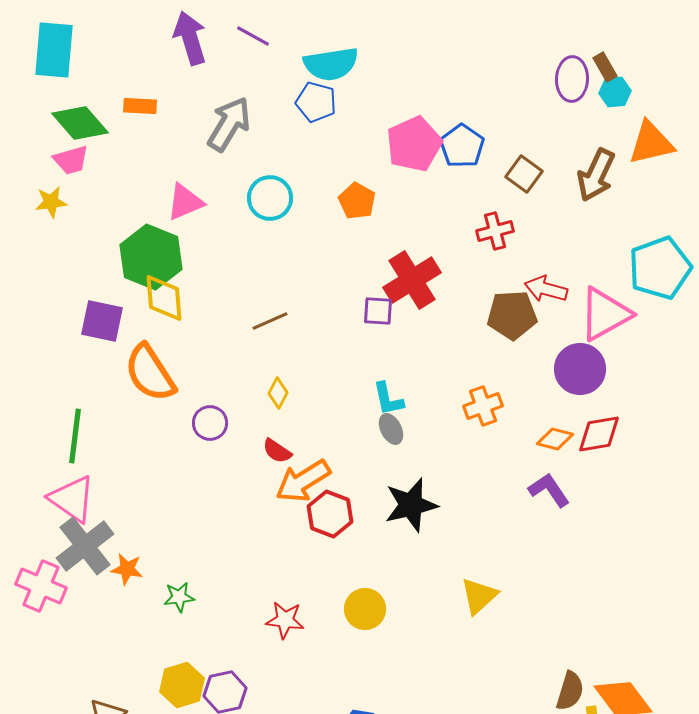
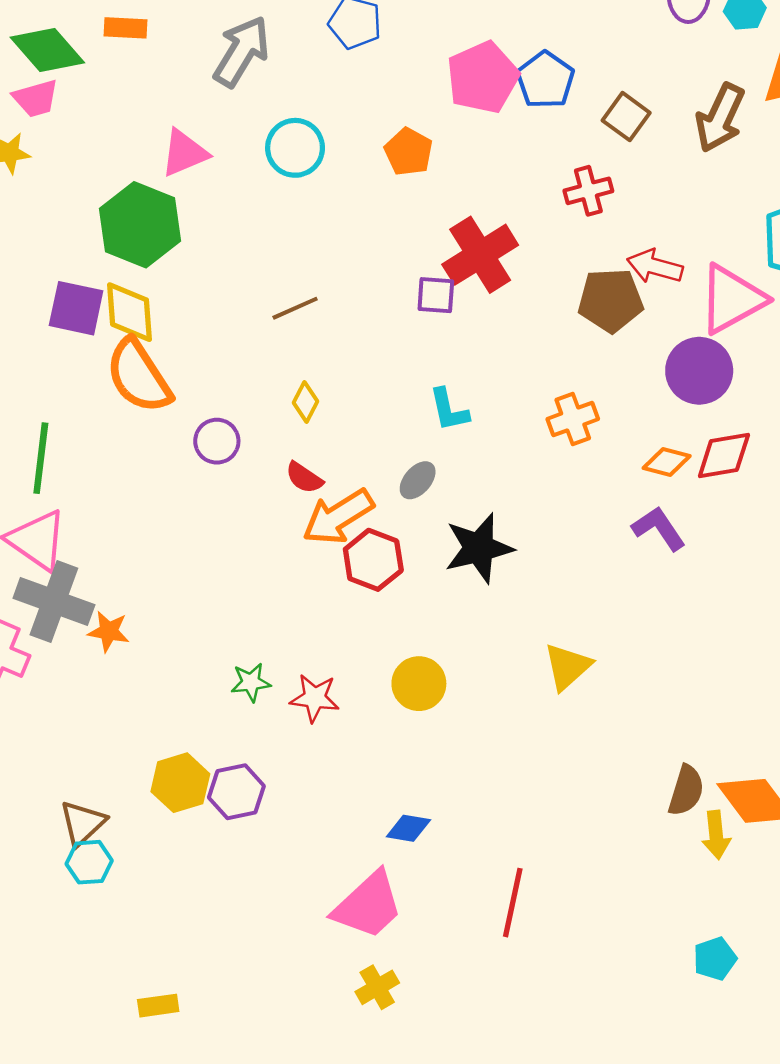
yellow diamond: (164, 298) -> (130, 312), moved
gray ellipse: (391, 429) -> (418, 480), moved, turned 68
gray cross: (85, 546) -> (54, 601), turned -32
green star: (179, 597) -> (251, 682), moved

